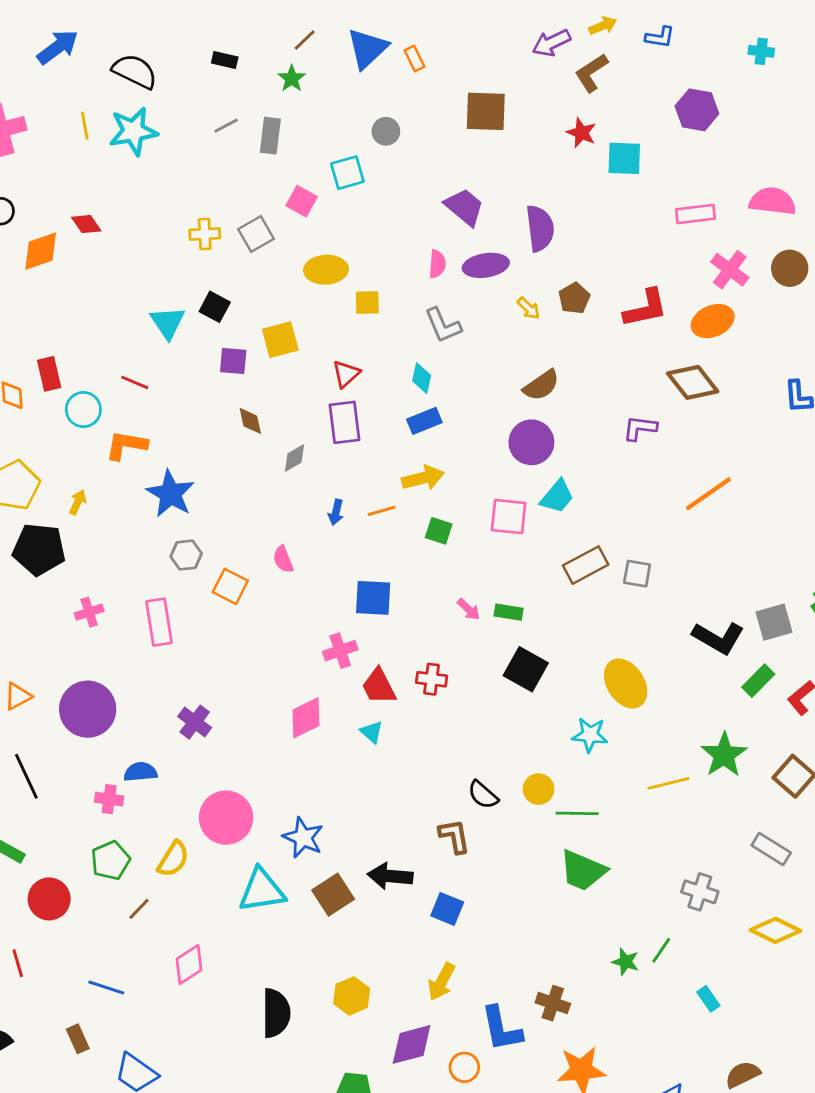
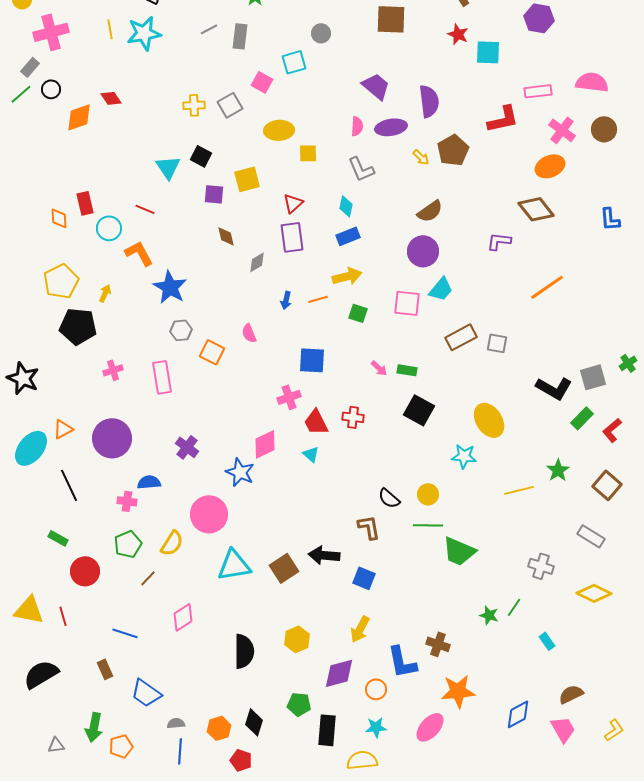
brown pentagon: (574, 298) -> (453, 150), size x1.4
red L-shape: (646, 308) -> (503, 119), moved
orange L-shape: (126, 445) -> (139, 253), turned 52
green star: (724, 755) -> (558, 470), size x0.7
green line: (577, 813) -> (428, 525), moved
blue star: (303, 838) -> (240, 472), moved

